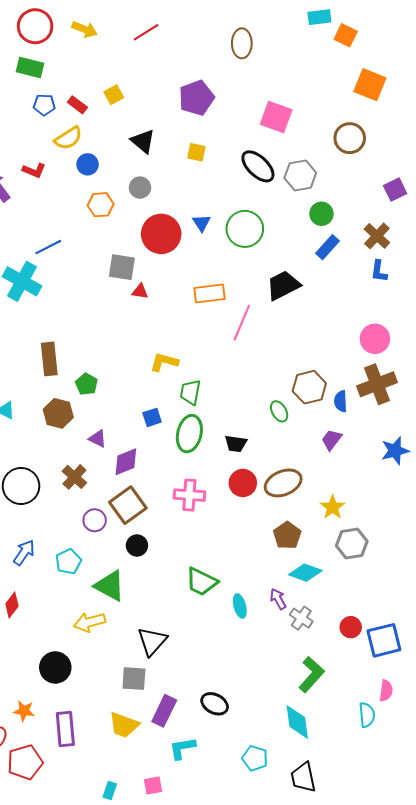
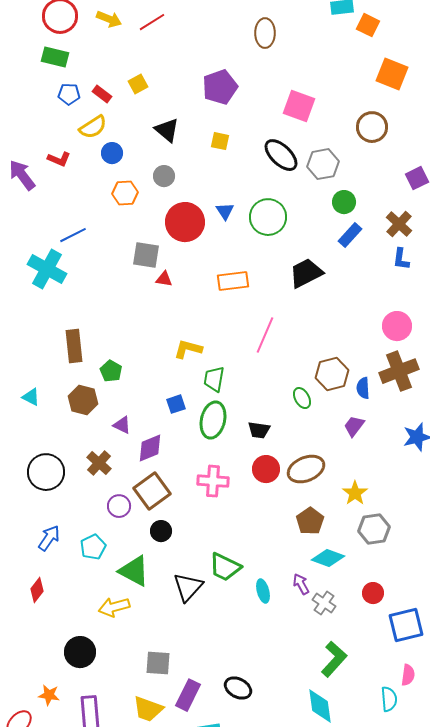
red line: (146, 32) -> (152, 22), moved
pink line: (242, 323) -> (265, 335), moved
red circle: (351, 627) -> (373, 593), moved
black triangle: (152, 641) -> (188, 587), moved

